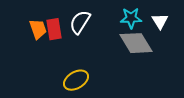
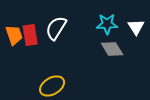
gray diamond: (136, 43) -> (112, 49), size x0.7

